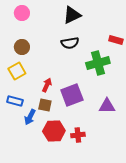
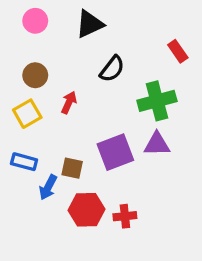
black triangle: (72, 15) -> (90, 24), moved
red rectangle: (116, 40) -> (178, 51), moved, turned 40
black semicircle: (70, 43) -> (112, 69), turned -42
red arrow: (47, 85) -> (69, 102), moved
purple triangle: (107, 106) -> (157, 144), moved

